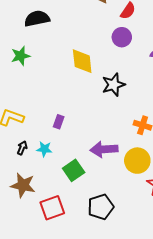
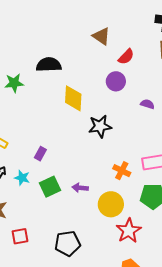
black semicircle: (37, 19) -> (49, 65), moved
purple arrow: (104, 149) -> (80, 188), size x0.6
green square: (74, 170) -> (50, 187), moved
red square: (52, 208) -> (20, 236), size x0.7

